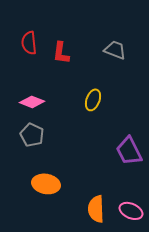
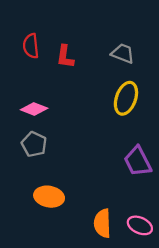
yellow ellipse: (93, 100) -> (126, 98), moved, size x1.4

